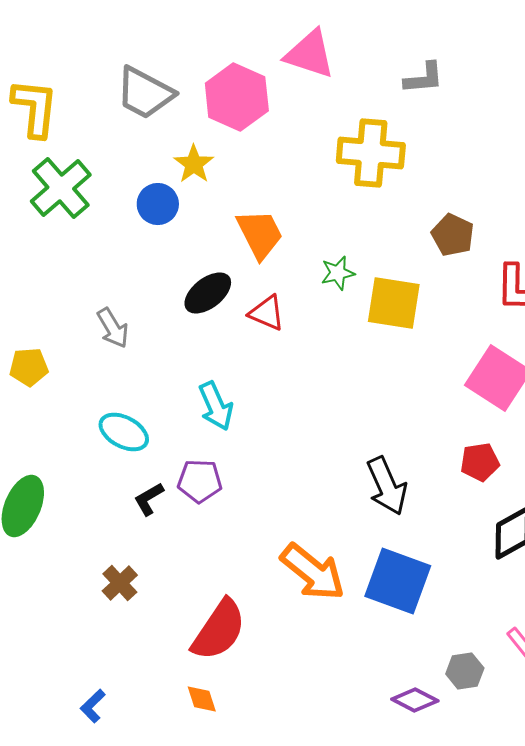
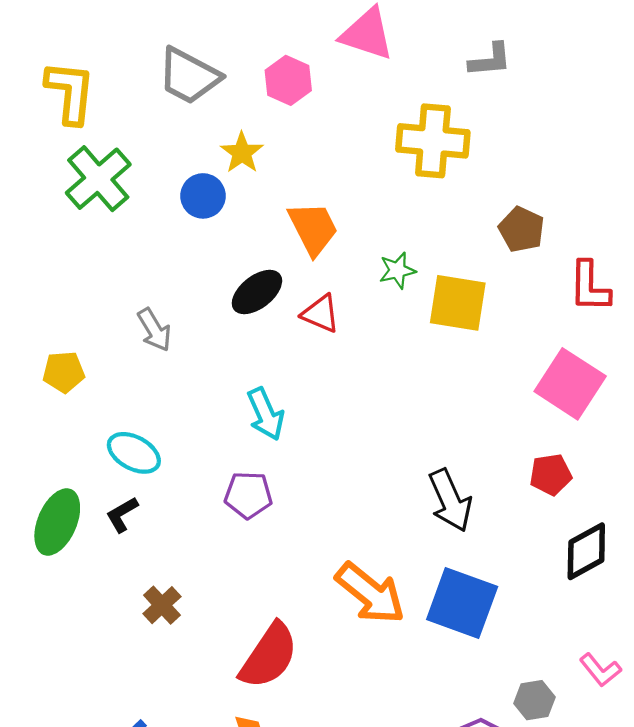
pink hexagon: (237, 97) -> (288, 80), size x0.7
cyan ellipse: (124, 432) -> (134, 453), moved
black L-shape: (149, 499) -> (122, 514), moved

